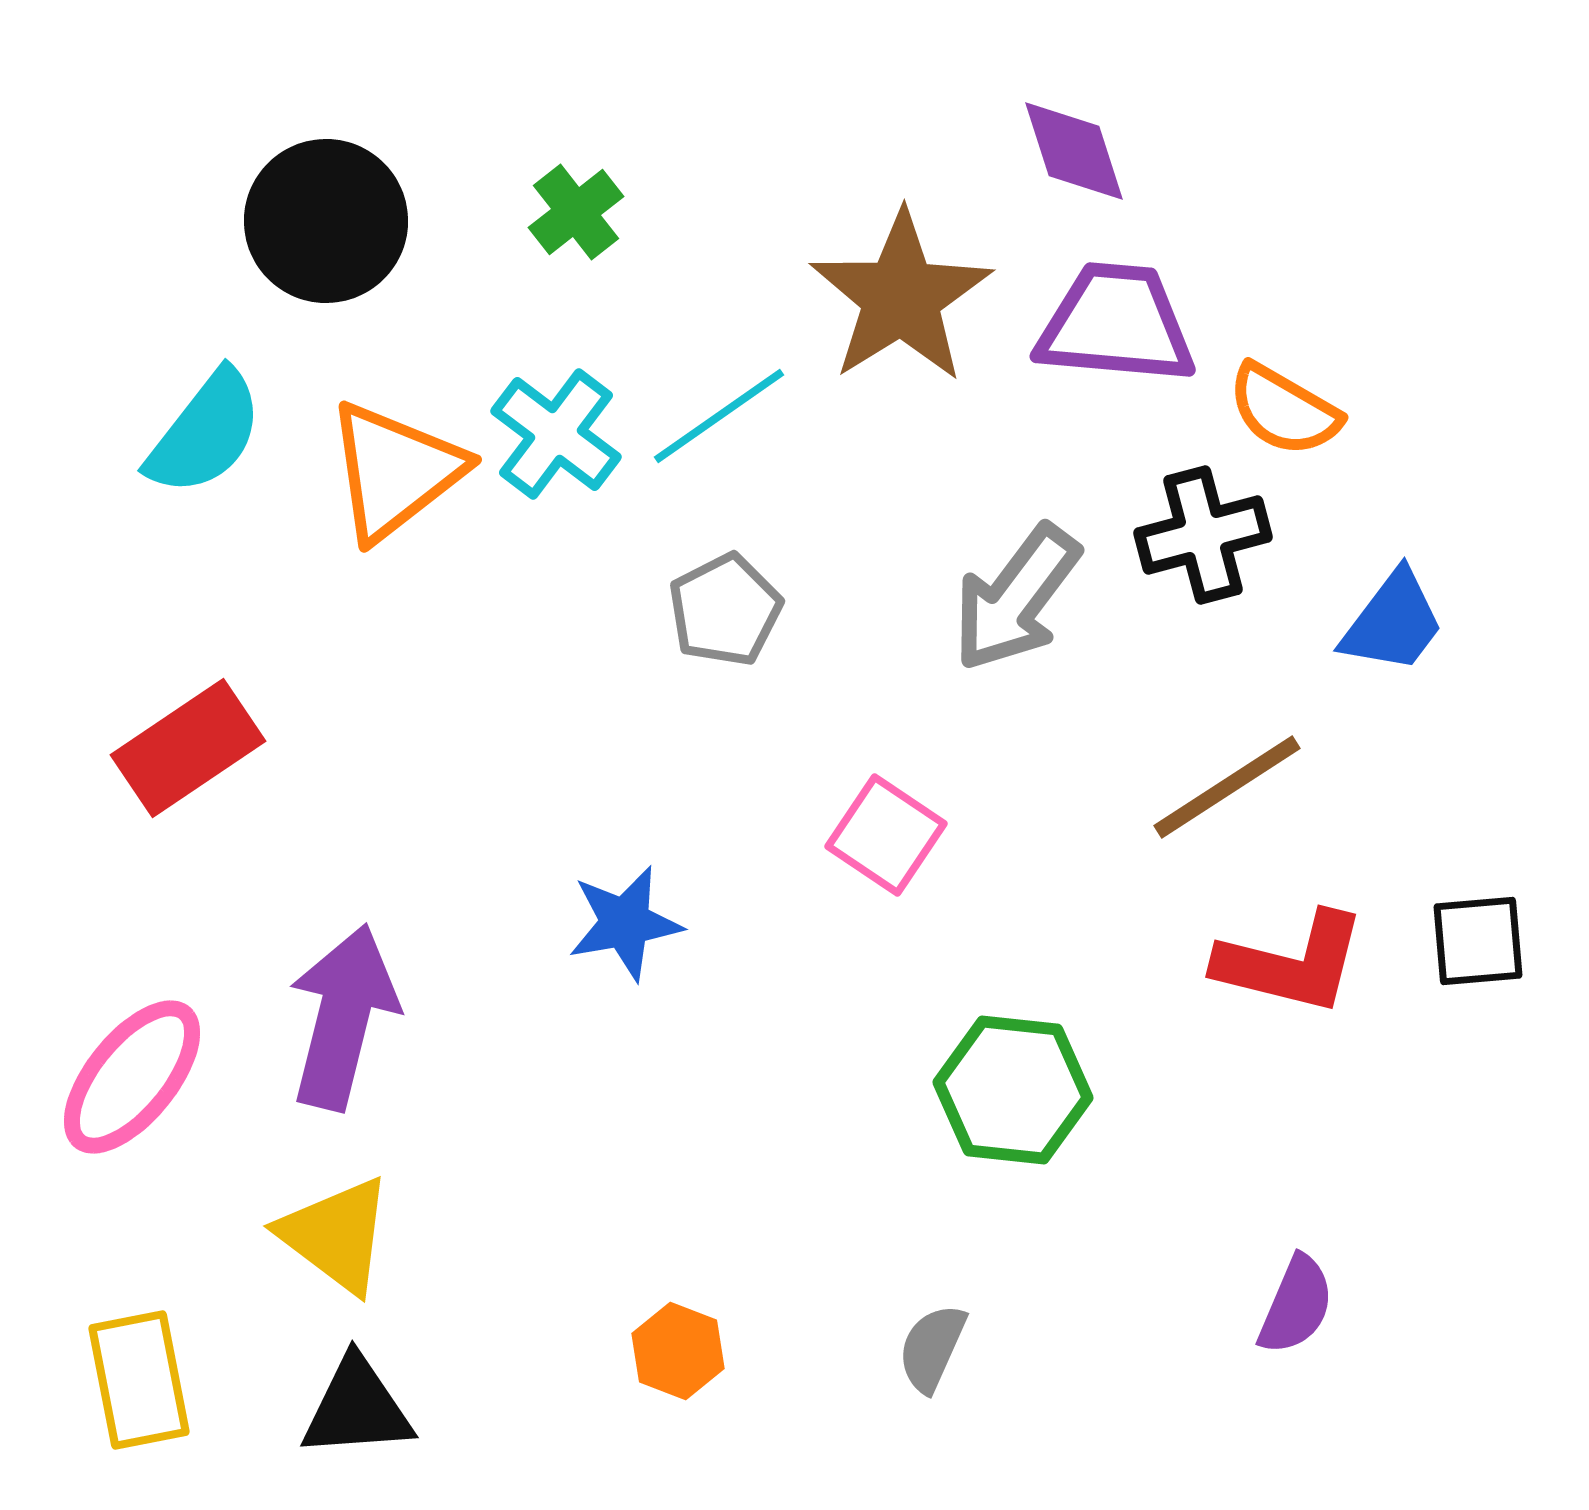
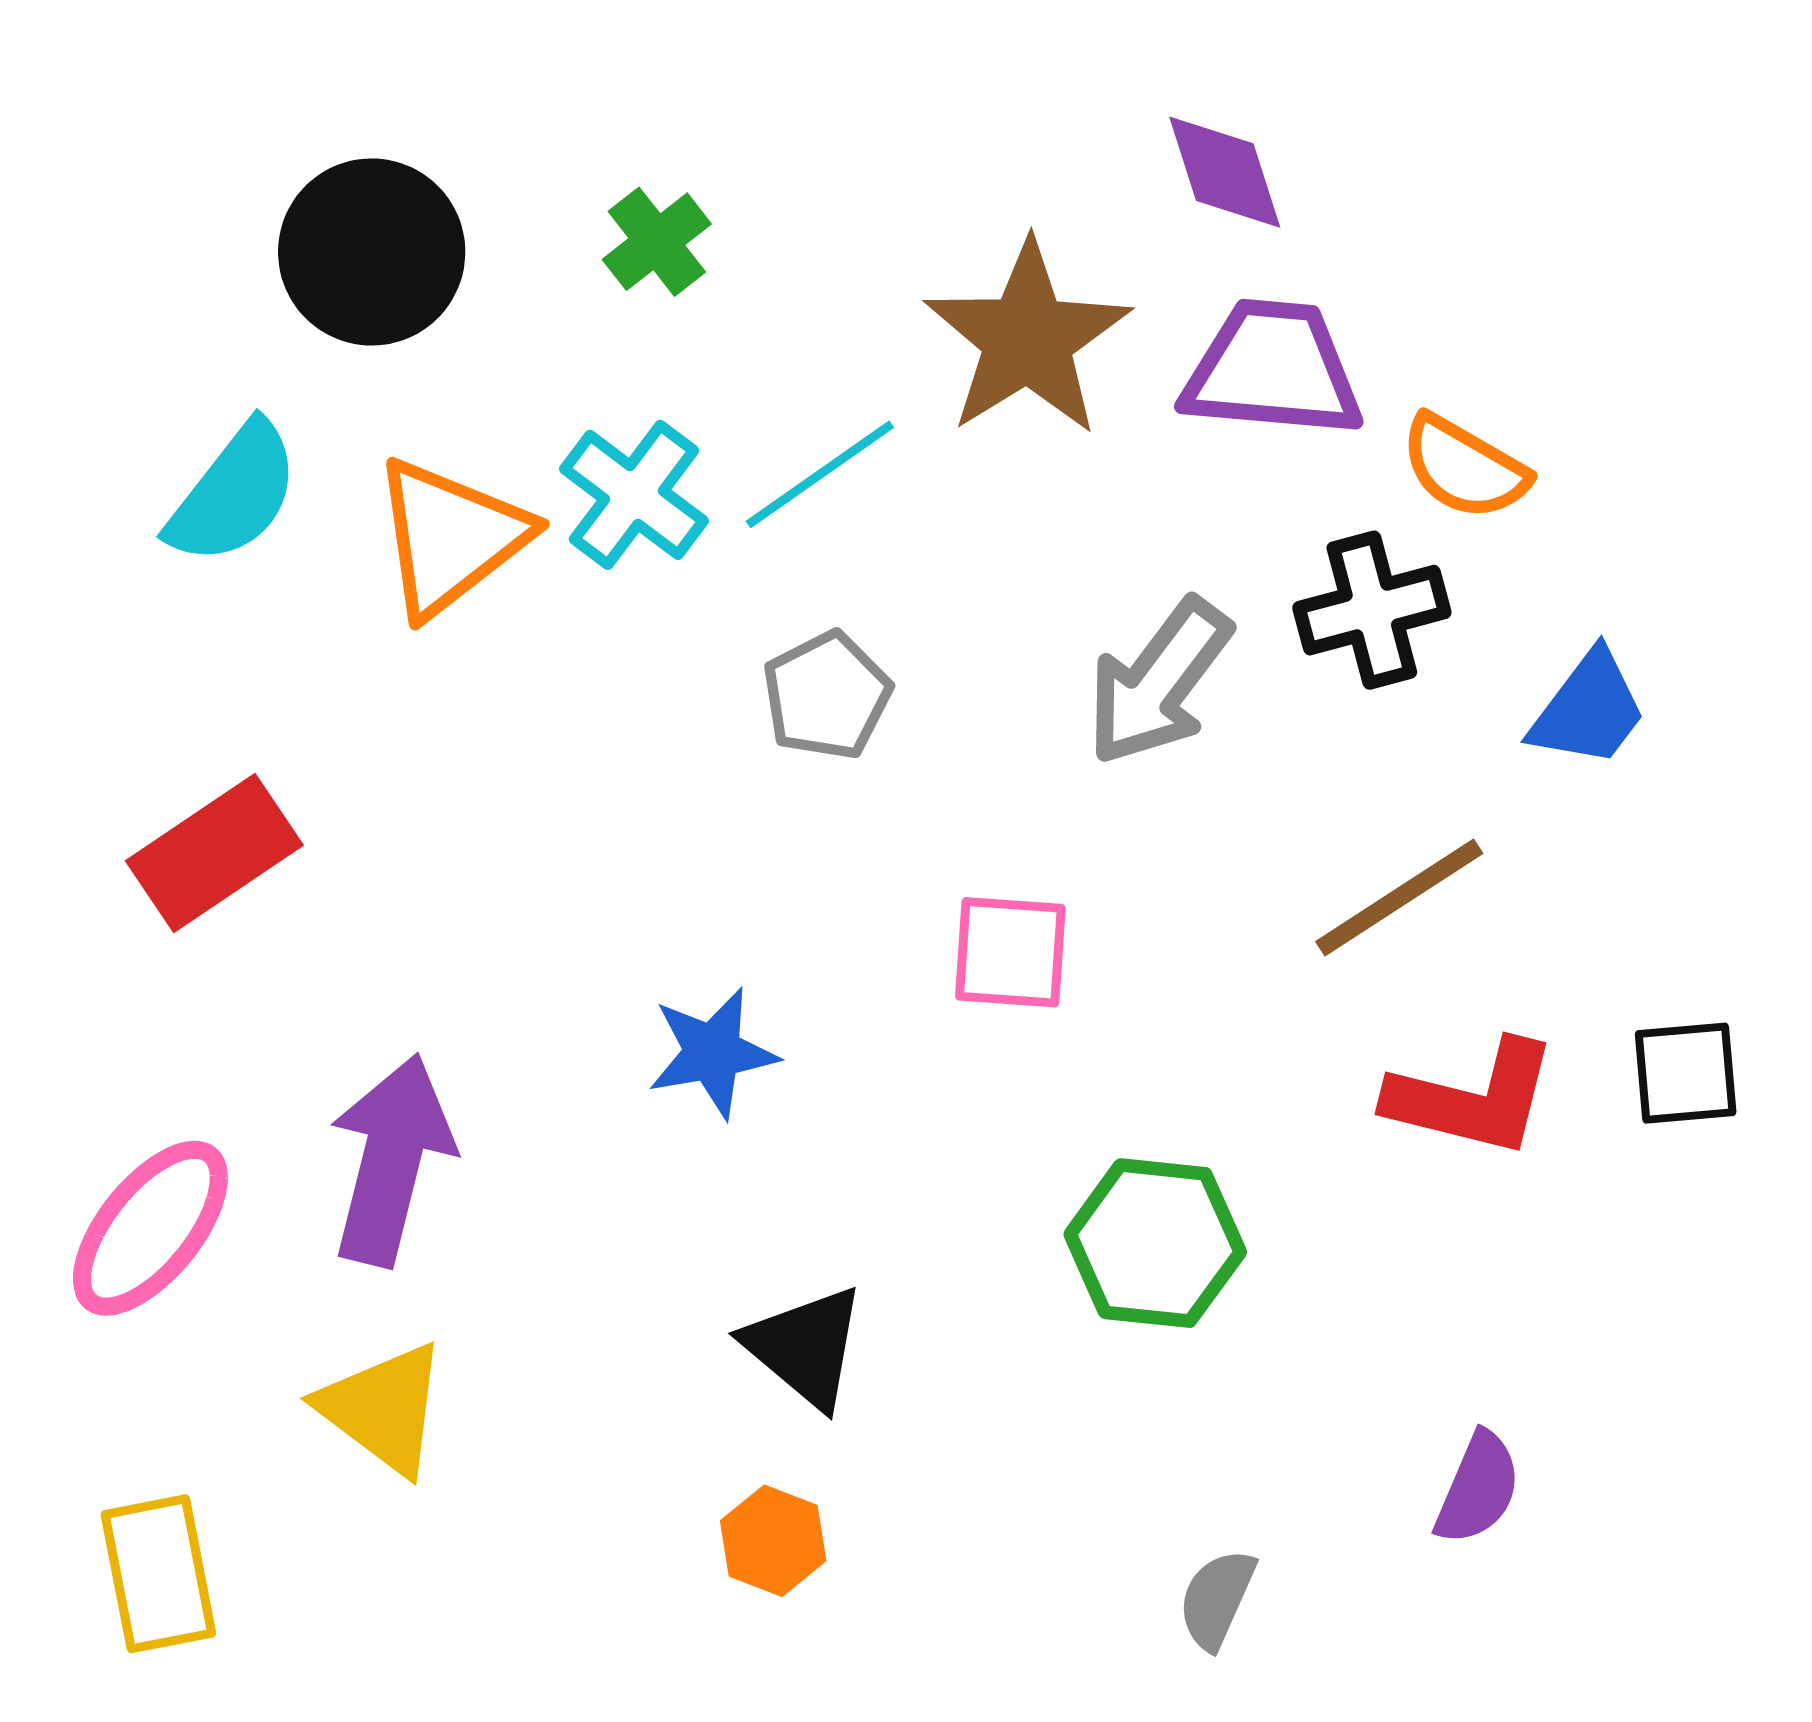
pink square: (886, 835) -> (1010, 952), turned -30
gray semicircle: (932, 1348) -> (1217, 1599), moved
black triangle: (357, 1408) -> (805, 1347), moved, turned 44

